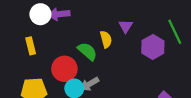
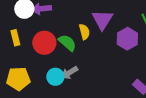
purple triangle: (126, 26) -> (102, 20), size x1.6
red circle: (64, 69) -> (44, 43), moved

